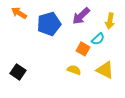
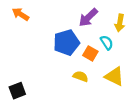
blue pentagon: (49, 24) -> (66, 43), moved
cyan semicircle: (98, 39) -> (107, 43), turned -80
black square: (18, 72) -> (17, 91), moved, turned 35

